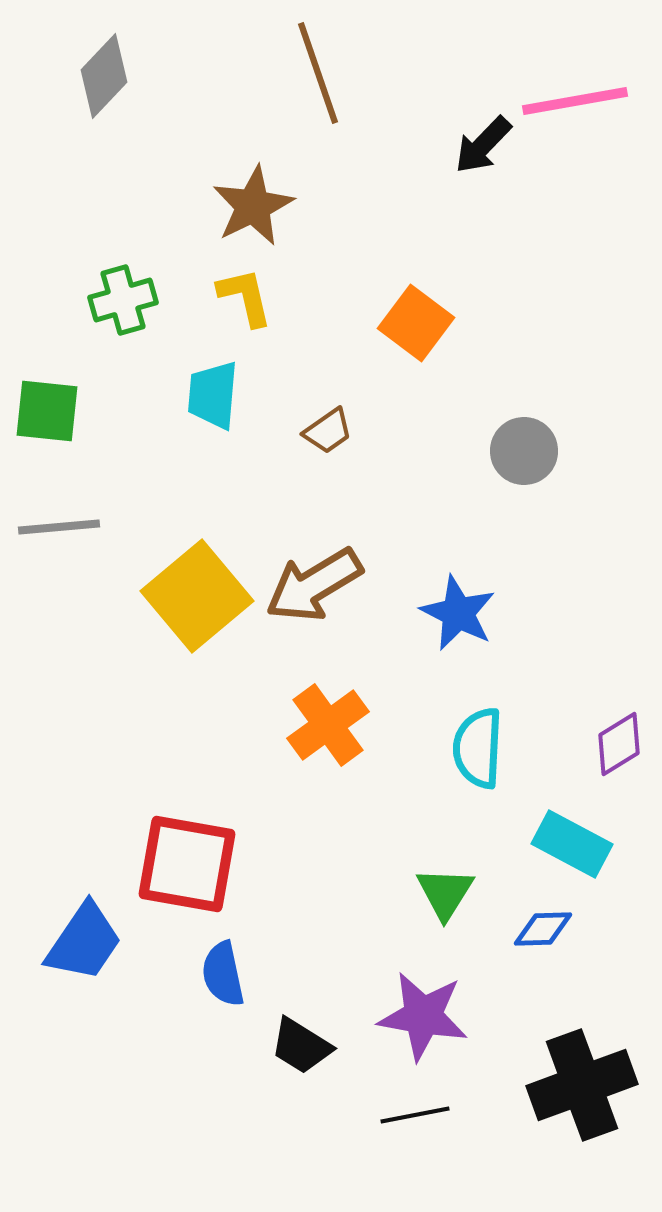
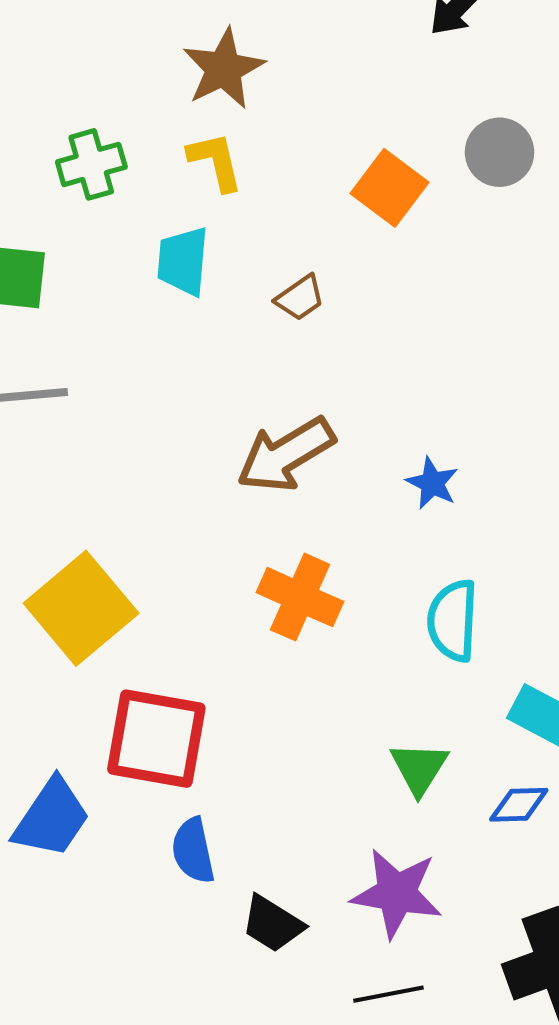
gray circle: (524, 451) -> (499, 152), moved
yellow square: (197, 596) -> (81, 608), moved
blue star: (458, 613) -> (432, 483), size x0.7
orange cross: (328, 725) -> (300, 597), turned -30

